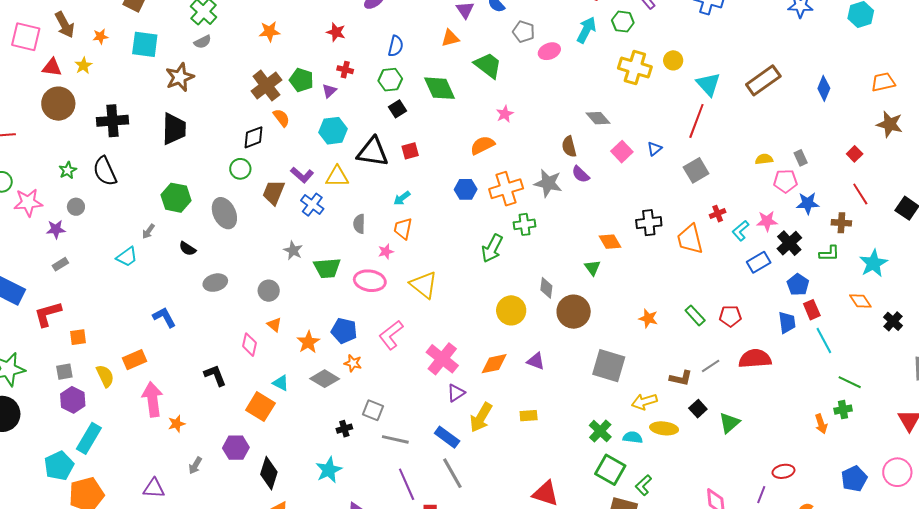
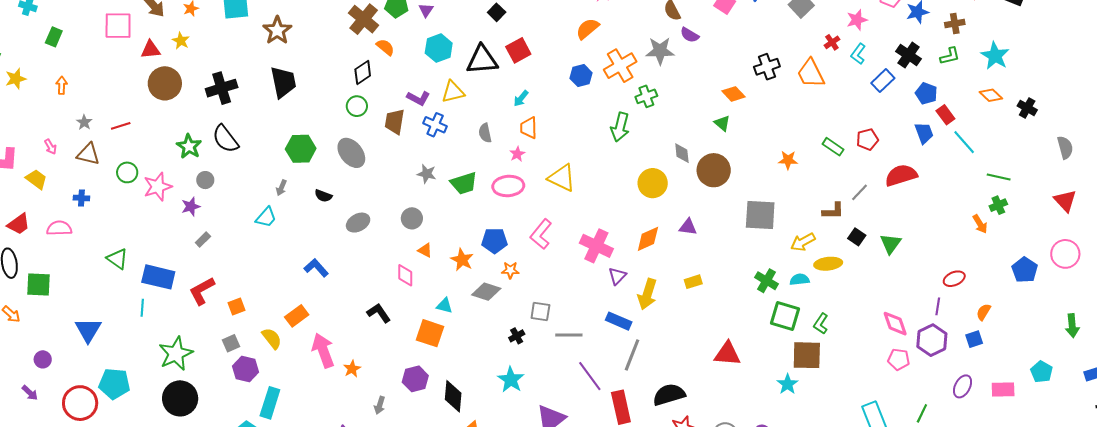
red square: (410, 151) -> (518, 50), size x1.4
green star: (68, 170) -> (189, 146), size x1.4
pink star: (767, 221) -> (857, 20), moved
gray line: (452, 473) -> (632, 355), turned 64

